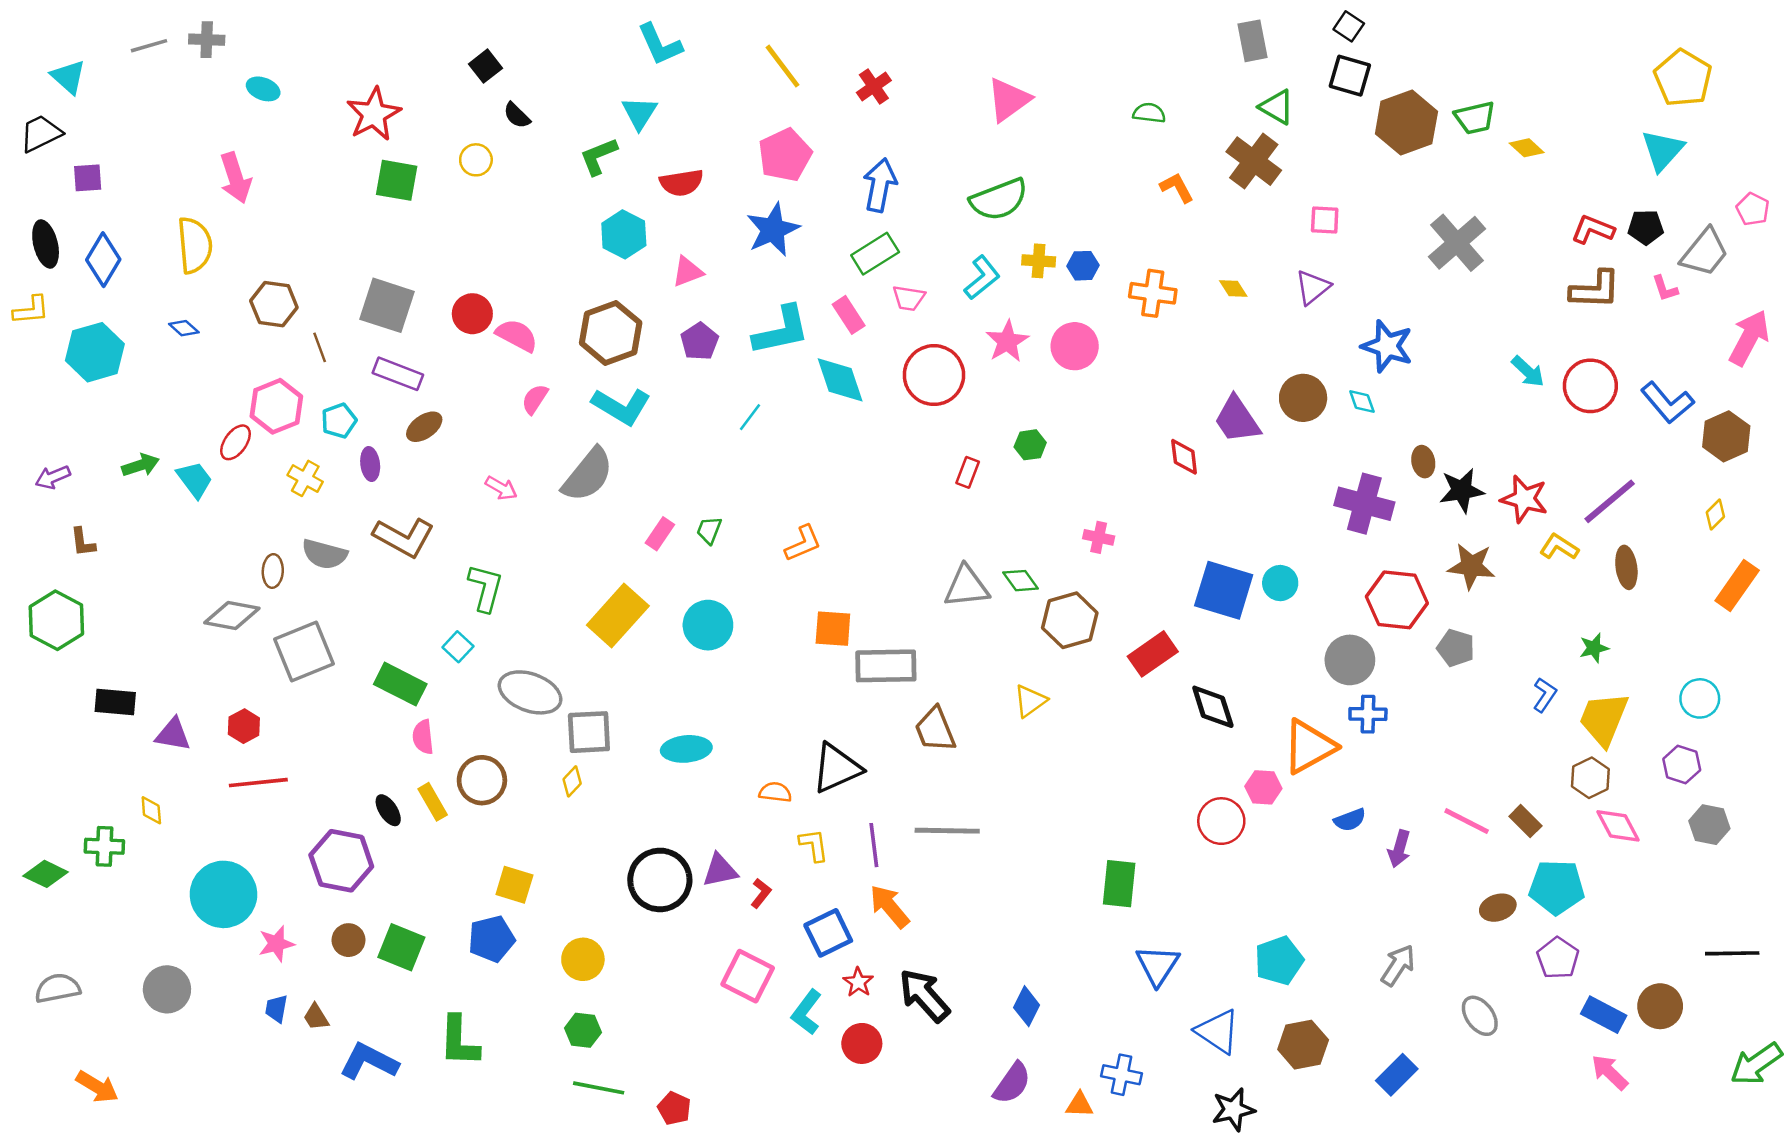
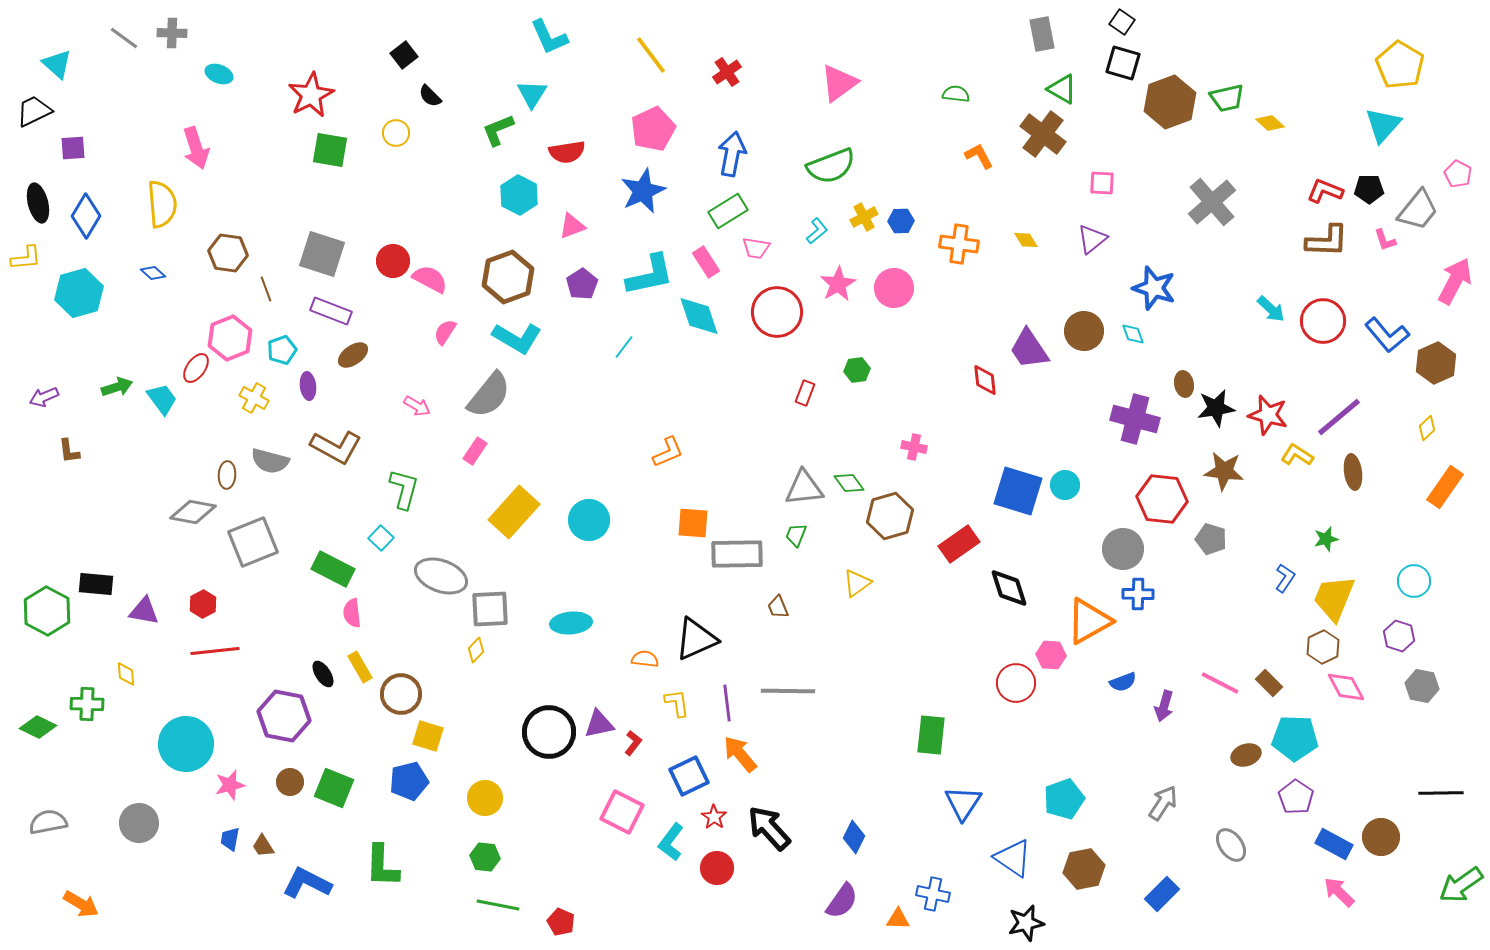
gray line: (149, 46) -> (124, 38), turned 52
yellow cross: (1039, 261) -> (864, 217), turned -32
cyan L-shape: (982, 278) -> (817, 231), size x0.7
green trapezoid: (709, 530) -> (796, 535), moved
pink rectangle: (660, 534) -> (475, 451), moved
green hexagon: (56, 620) -> (47, 611), moved
brown trapezoid: (935, 730) -> (778, 607), size x0.6
brown circle: (482, 780) -> (401, 694), moved

